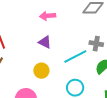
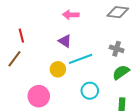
cyan line: (75, 57) -> (81, 59), moved

